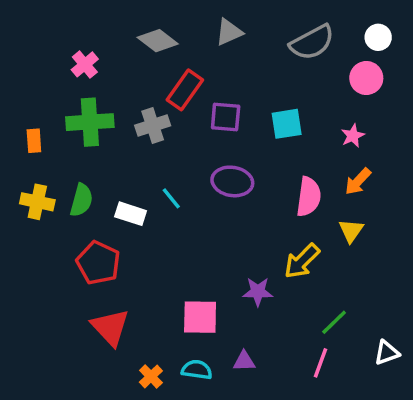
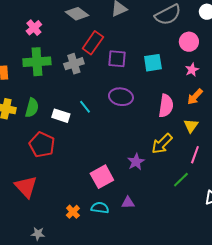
pink circle: (366, 78) -> (189, 42), moved
purple star: (258, 292) -> (136, 162), turned -30
pink square: (200, 317) -> (102, 177), turned -30
red triangle: (110, 327) -> (26, 187), moved
pink line: (321, 363) -> (195, 155), moved

